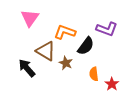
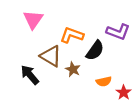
orange semicircle: (94, 74) -> (104, 81), turned -96

